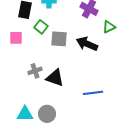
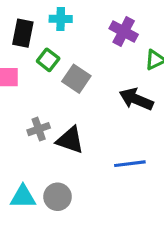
gray square: (59, 39) -> (76, 79), turned 30
black arrow: (87, 44) -> (136, 99), moved

